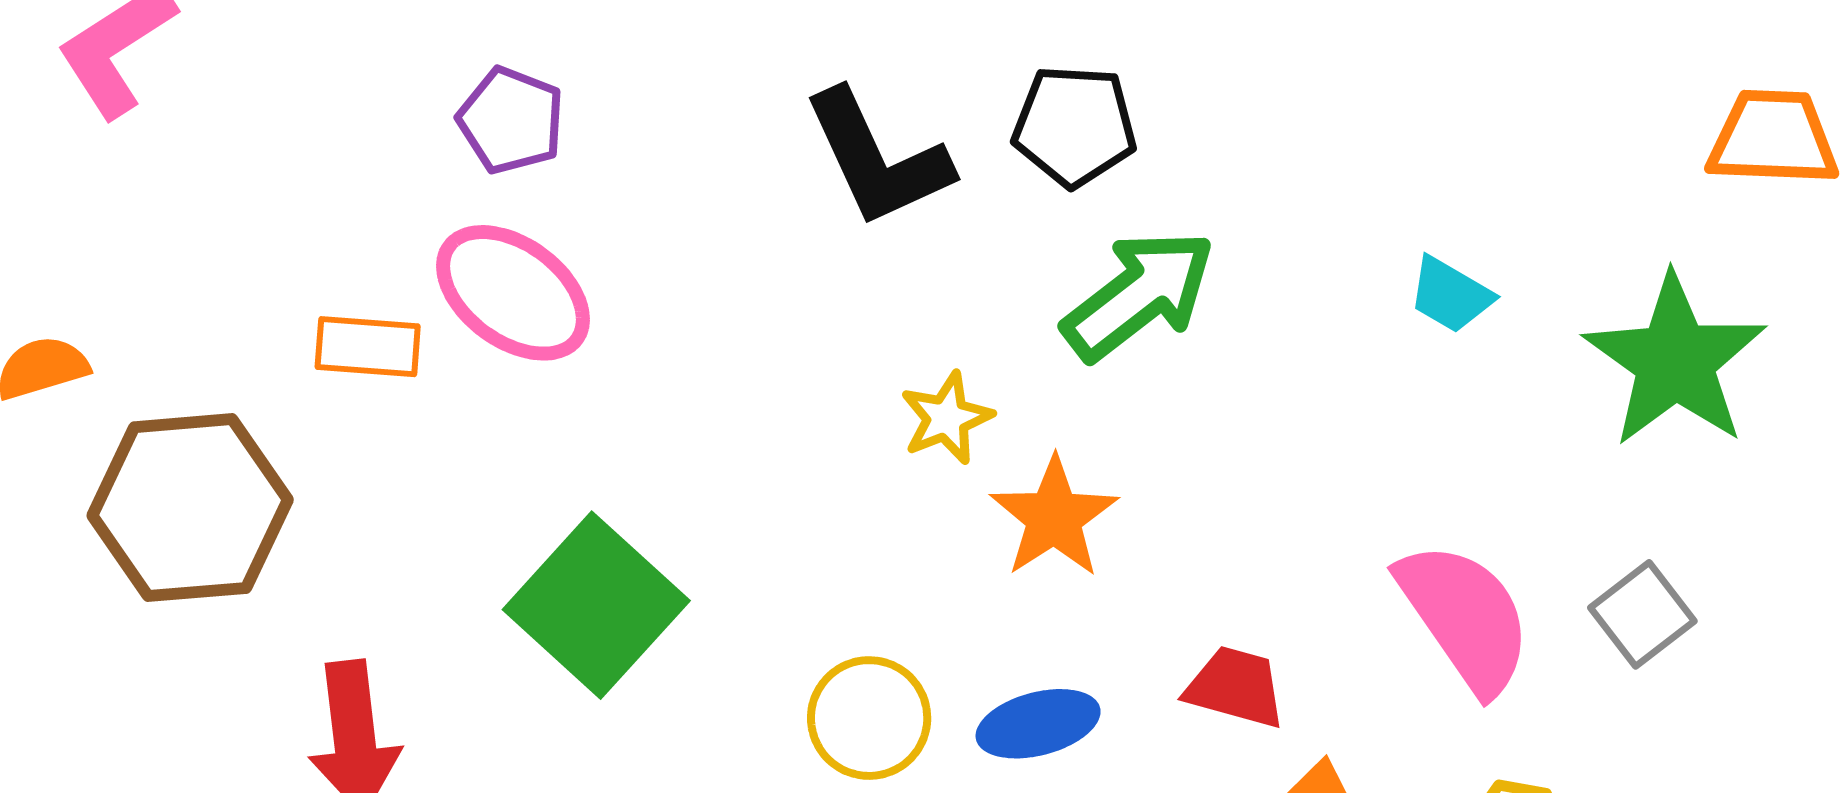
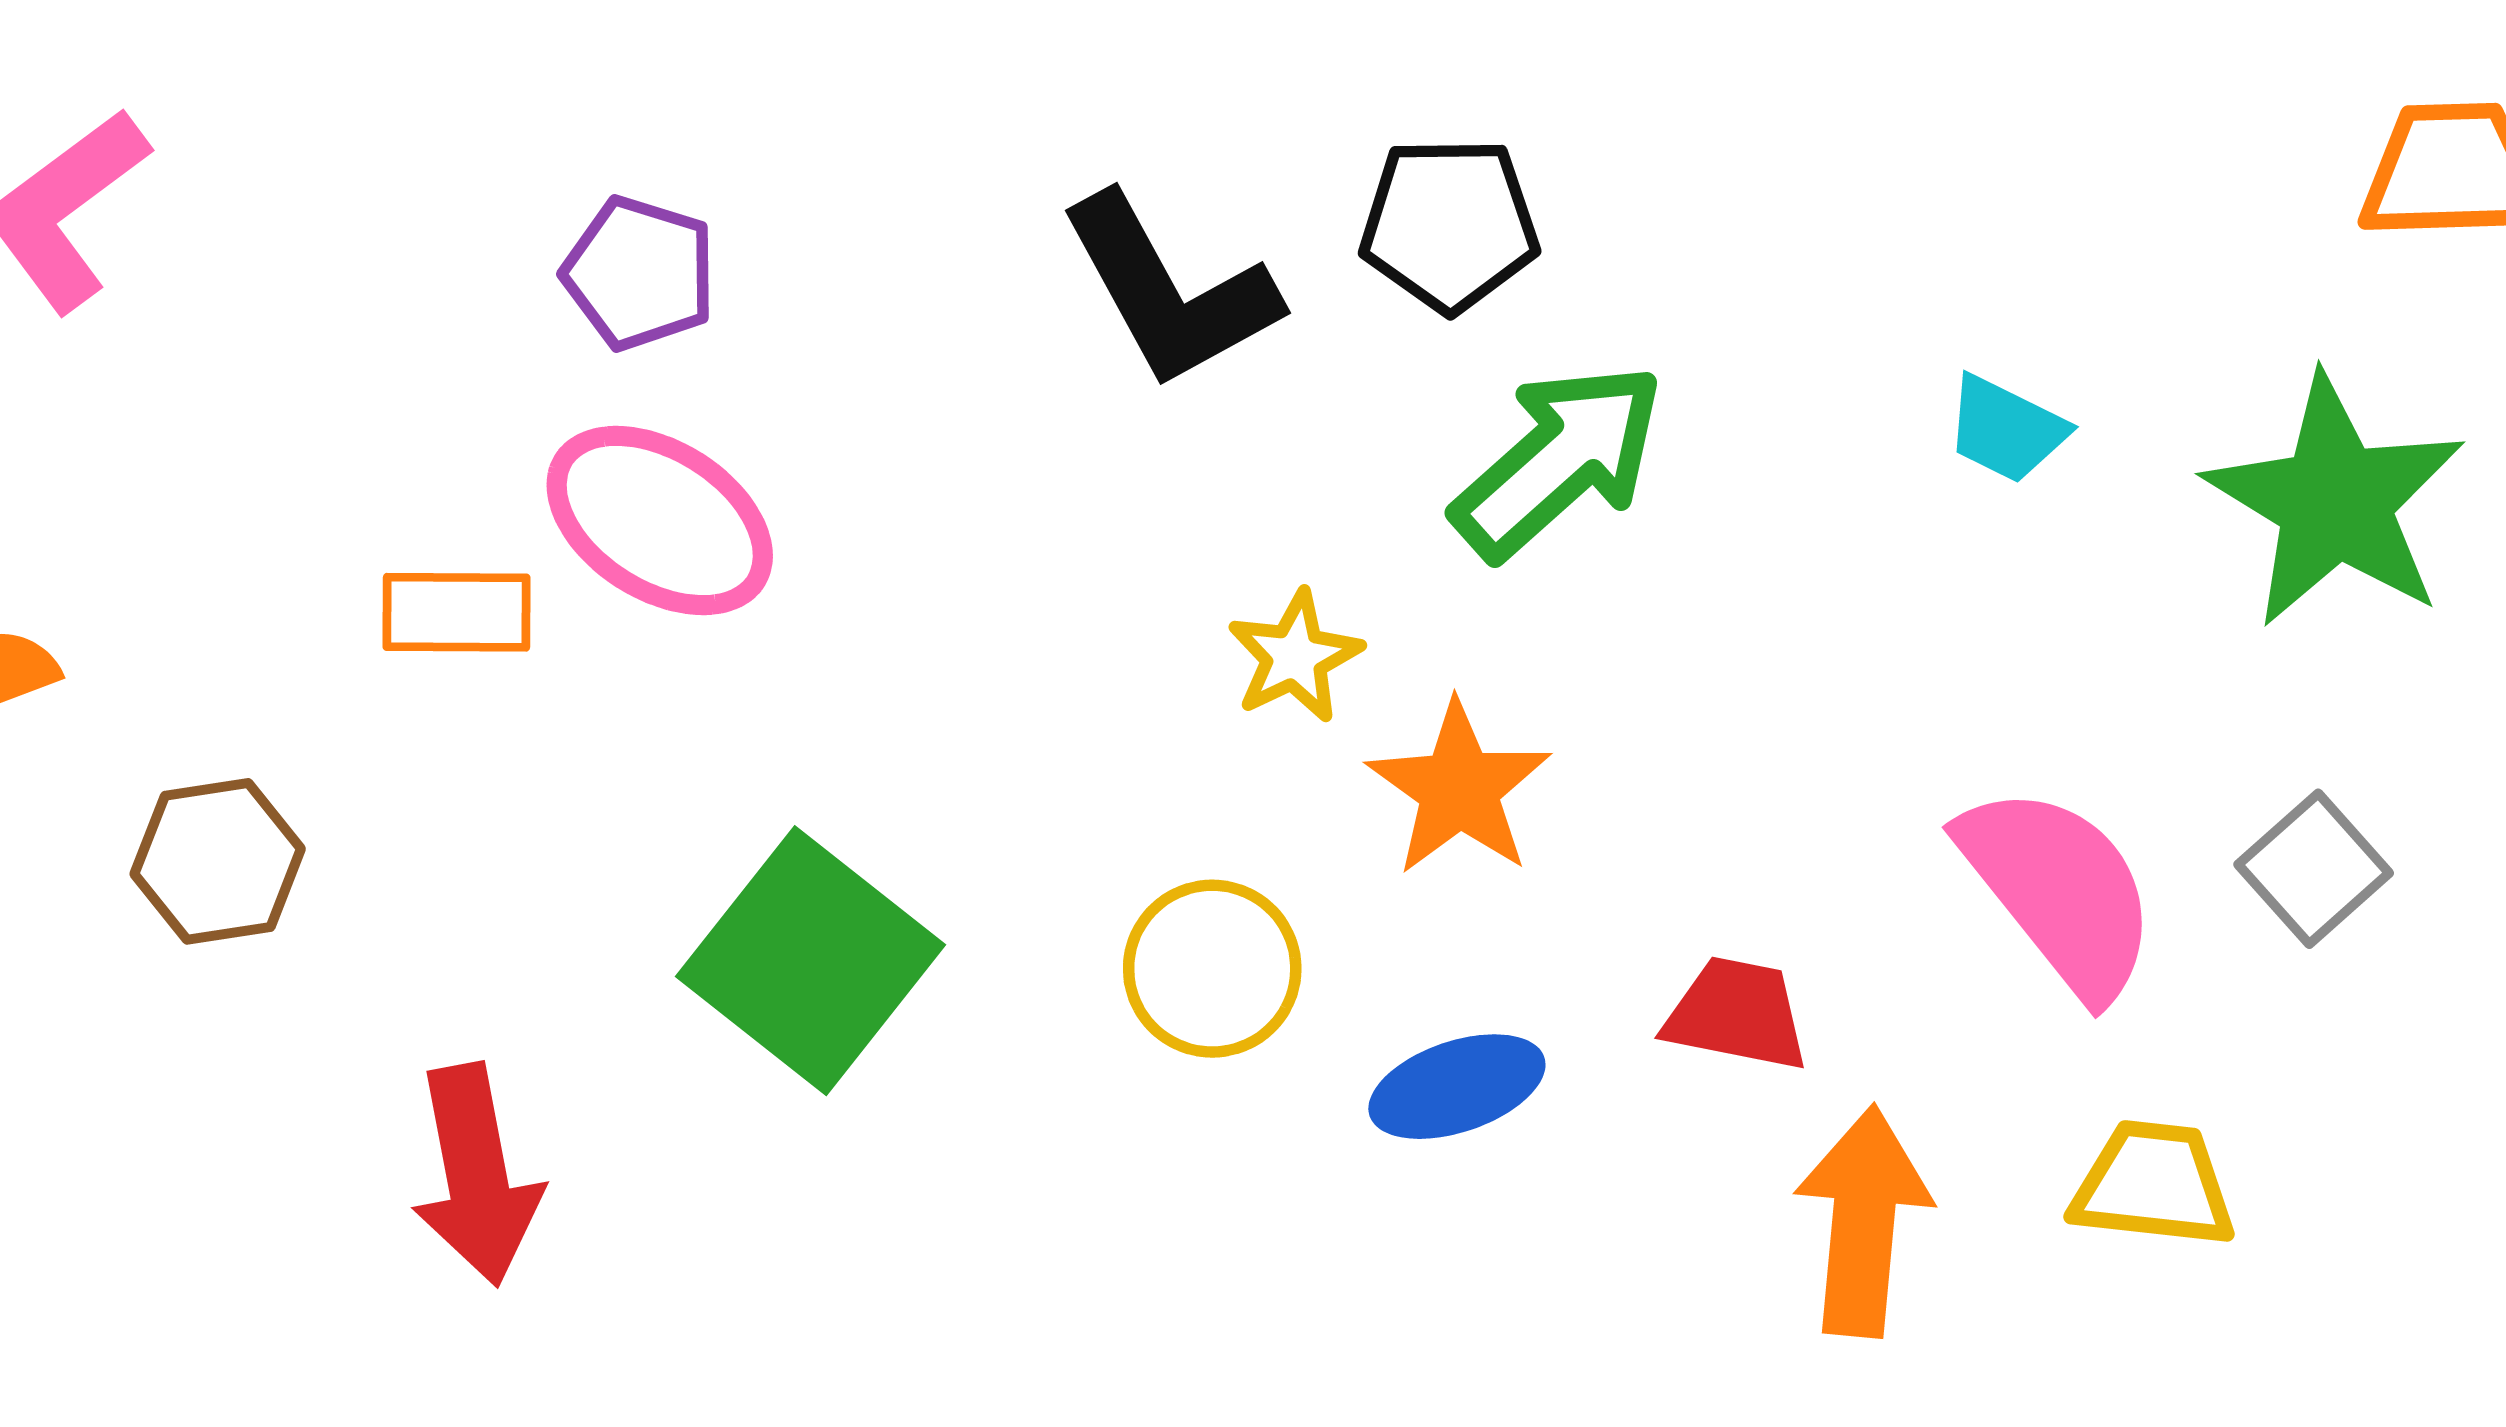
brown hexagon: (190, 508) -> (218, 861), size x0.6
yellow circle: (869, 718) -> (1212, 969), moved

